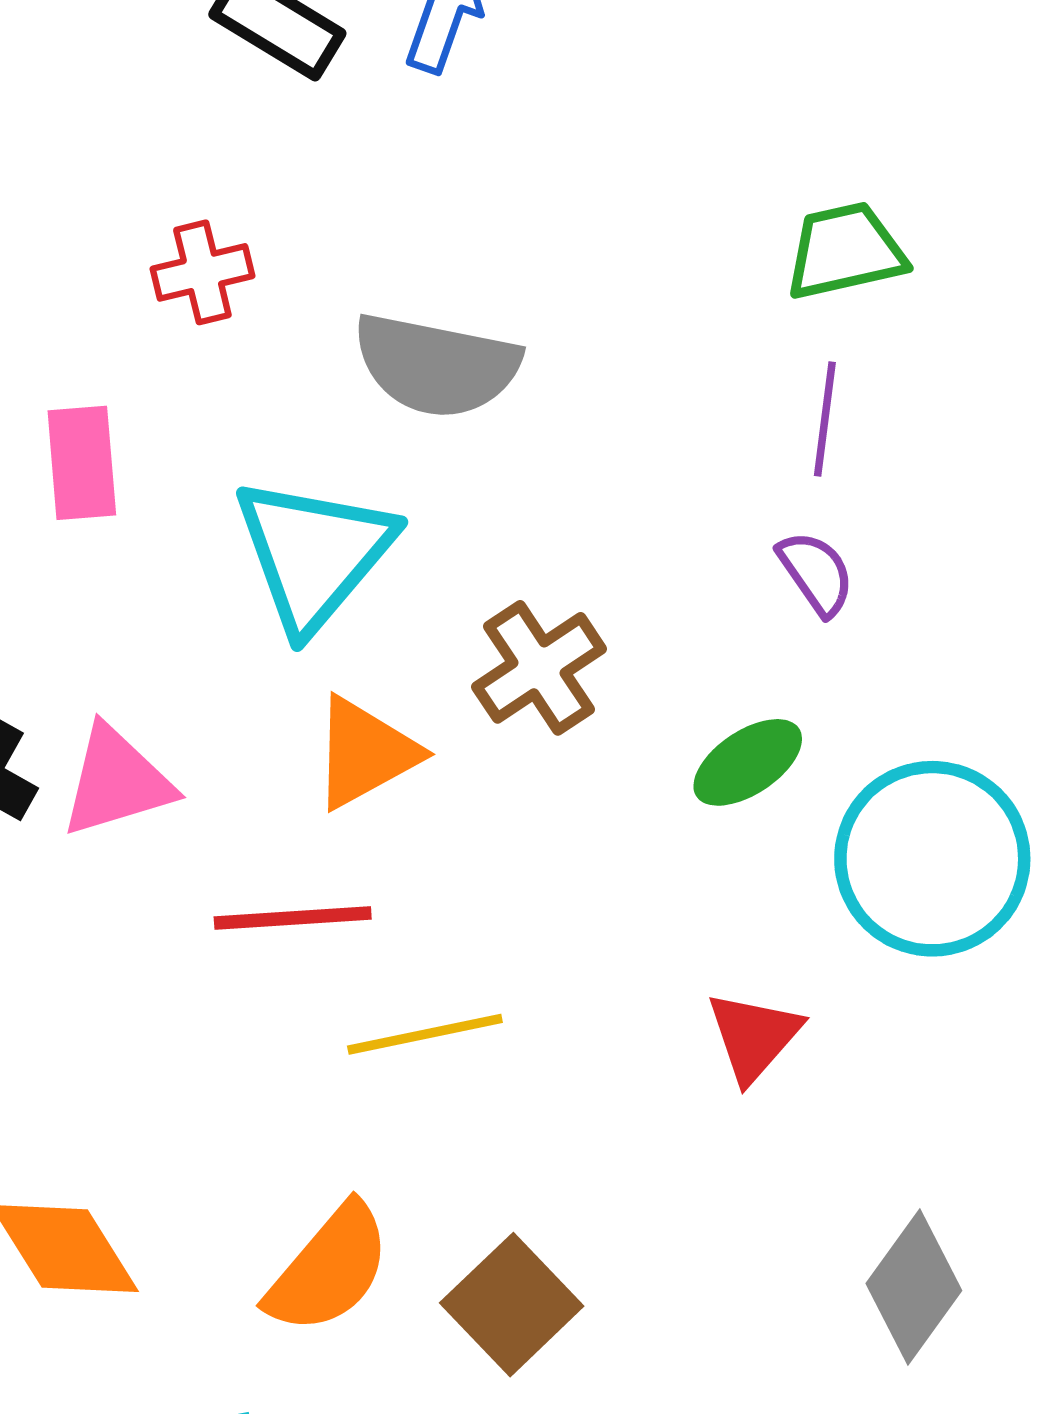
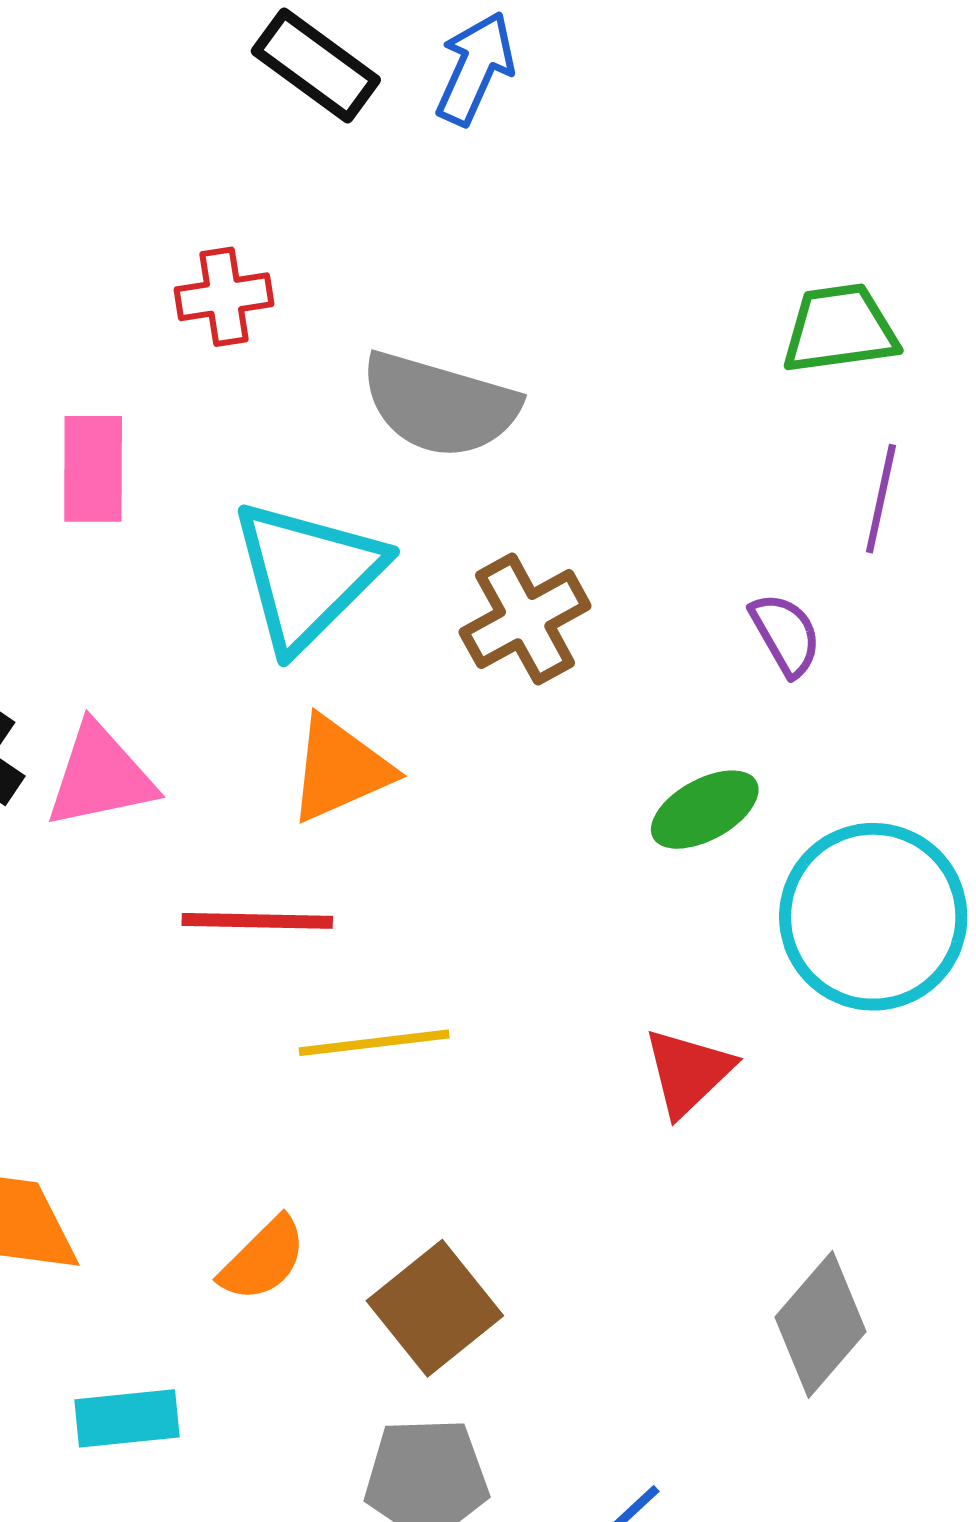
purple line: (825, 419) -> (881, 499), moved
brown cross: (539, 668) -> (525, 619), moved
orange semicircle: (329, 1269) -> (263, 1259), size x0.7

